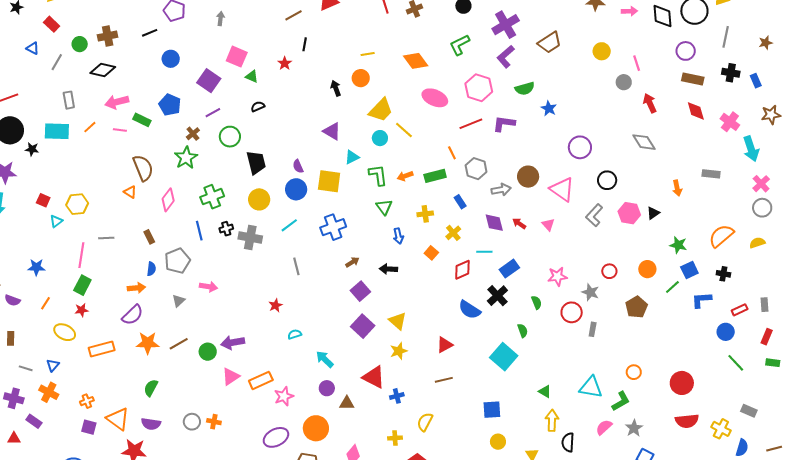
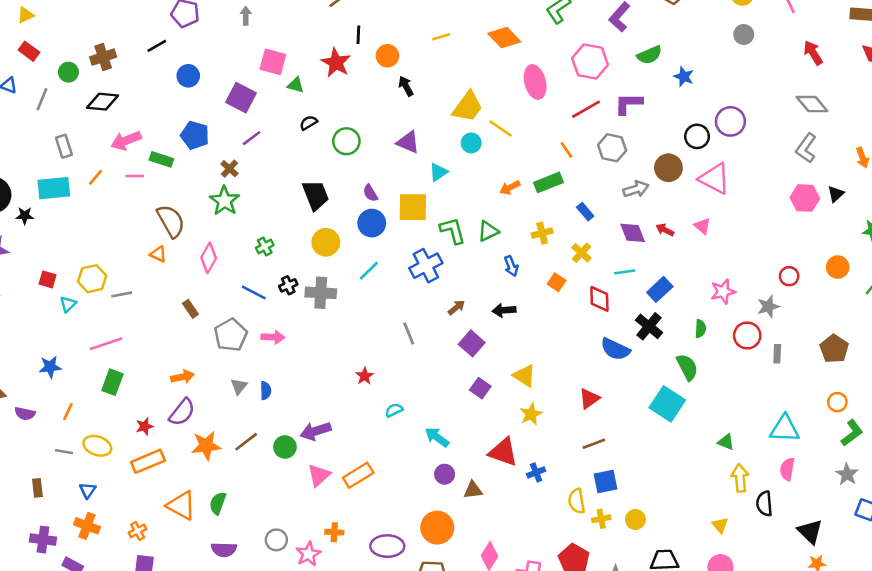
red star: (285, 63) -> (336, 63), size x1.6
orange circle: (361, 78) -> (387, 56), moved
gray circle: (624, 82) -> (744, 34), moved
pink ellipse: (435, 98) -> (535, 82), turned 60
green circle: (230, 137) -> (346, 141), moved
gray hexagon: (476, 169) -> (612, 148), moved
green L-shape: (378, 175) -> (453, 231), moved
black circle: (607, 180) -> (697, 136), moved
green cross: (212, 197) -> (265, 247), size x0.6
green triangle: (384, 207) -> (488, 231), turned 48
gray L-shape: (594, 215) -> (806, 148), moved
blue line: (199, 231) -> (254, 293), turned -42
gray line: (106, 238) -> (122, 294), moved
pink line: (81, 255) -> (106, 344), turned 70
gray line: (296, 266) -> (409, 333), moved
blue semicircle: (151, 269) -> (266, 391), moved
red diamond: (462, 270) -> (599, 299), turned -60
pink arrow: (208, 287) -> (273, 337), moved
gray star: (590, 292) -> (768, 306), turned -30
green semicircle: (537, 302) -> (700, 329), turned 32
brown pentagon: (637, 307) -> (834, 349), moved
red star: (82, 310) -> (145, 426), moved
purple square: (363, 326) -> (480, 388), size x0.7
green semicircle: (523, 331) -> (687, 367), size x1.5
brown rectangle: (11, 338) -> (37, 488), moved
gray line: (26, 368) -> (64, 452), moved
pink star: (284, 396) -> (308, 554), moved
green L-shape: (621, 401) -> (852, 433), moved
blue square: (492, 410) -> (605, 482), moved
orange triangle: (118, 419) -> (181, 505), moved
orange cross: (214, 422) -> (334, 532), moved
yellow semicircle: (425, 422) -> (577, 501), turned -30
pink semicircle: (604, 427) -> (787, 469), moved, turned -30
purple ellipse: (276, 437) -> (387, 546), turned 35
yellow cross: (395, 438) -> (601, 519), moved
yellow circle: (498, 442) -> (635, 520), moved

